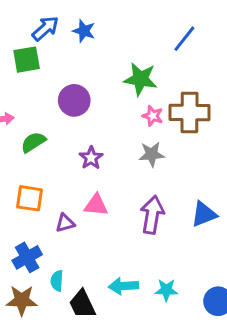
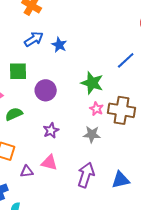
green square: (27, 60) -> (18, 71), moved

